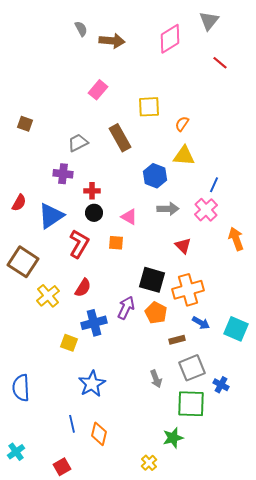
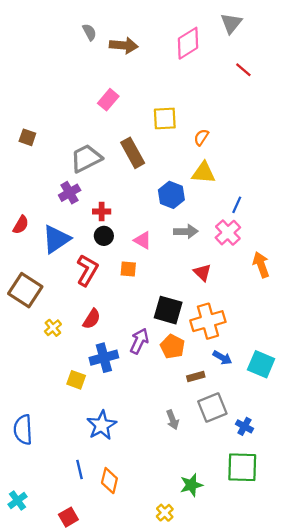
gray trapezoid: (78, 143) -> (86, 158), size x1.4
purple cross: (63, 174) -> (70, 193), turned -36
yellow cross: (48, 296) -> (53, 328), size x0.7
green square: (191, 404) -> (242, 467), moved

